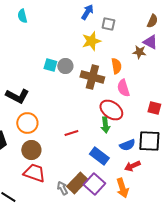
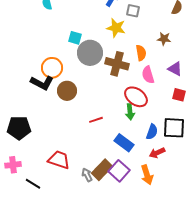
yellow star: (91, 41) -> (116, 28), turned 30
purple triangle: (150, 42) -> (175, 69), moved
cyan square: (50, 65) -> (75, 38), moved
gray circle: (65, 66) -> (90, 53), size x1.6
orange circle: (27, 123) -> (52, 68), moved
blue semicircle: (127, 145) -> (152, 132), turned -49
brown circle: (31, 150) -> (67, 91), moved

